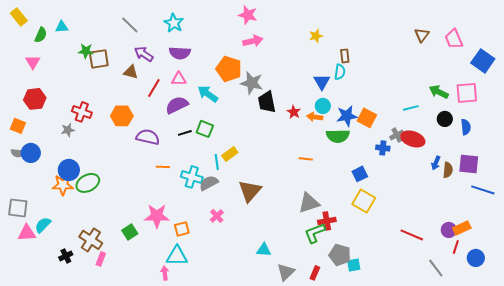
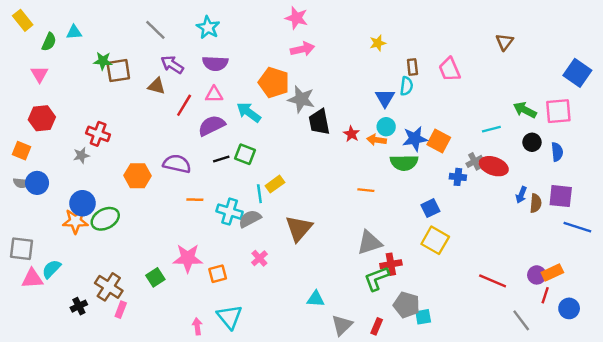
pink trapezoid: (454, 39) -> (450, 69), moved
orange hexagon: (122, 116) -> (137, 176), moved
cyan triangle: (177, 256) -> (230, 317), moved, turned 50

